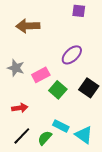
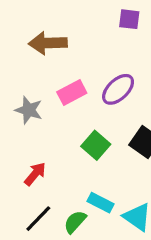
pink rectangle: (41, 75) -> (72, 93), moved
red arrow: (20, 108) -> (35, 174), turned -42

